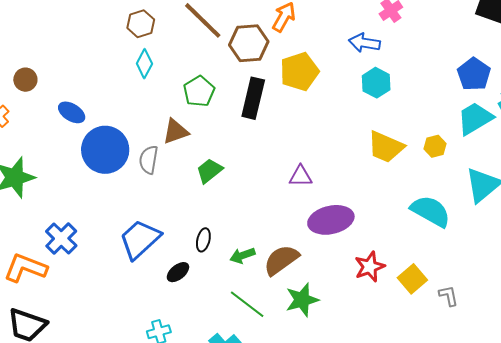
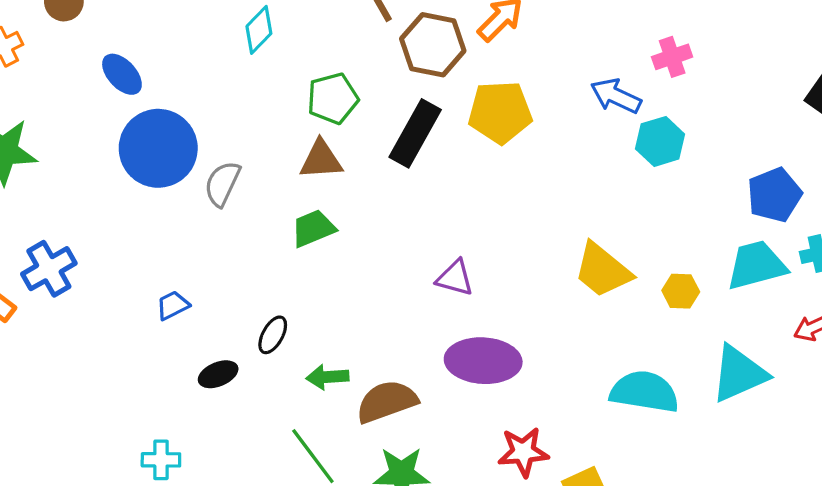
cyan hexagon: (376, 83) -> (660, 141), moved
brown triangle: (176, 131) -> (321, 160), moved
cyan semicircle: (431, 211) -> (644, 392), turned -36
blue trapezoid: (140, 239) -> (173, 305), size x0.5

